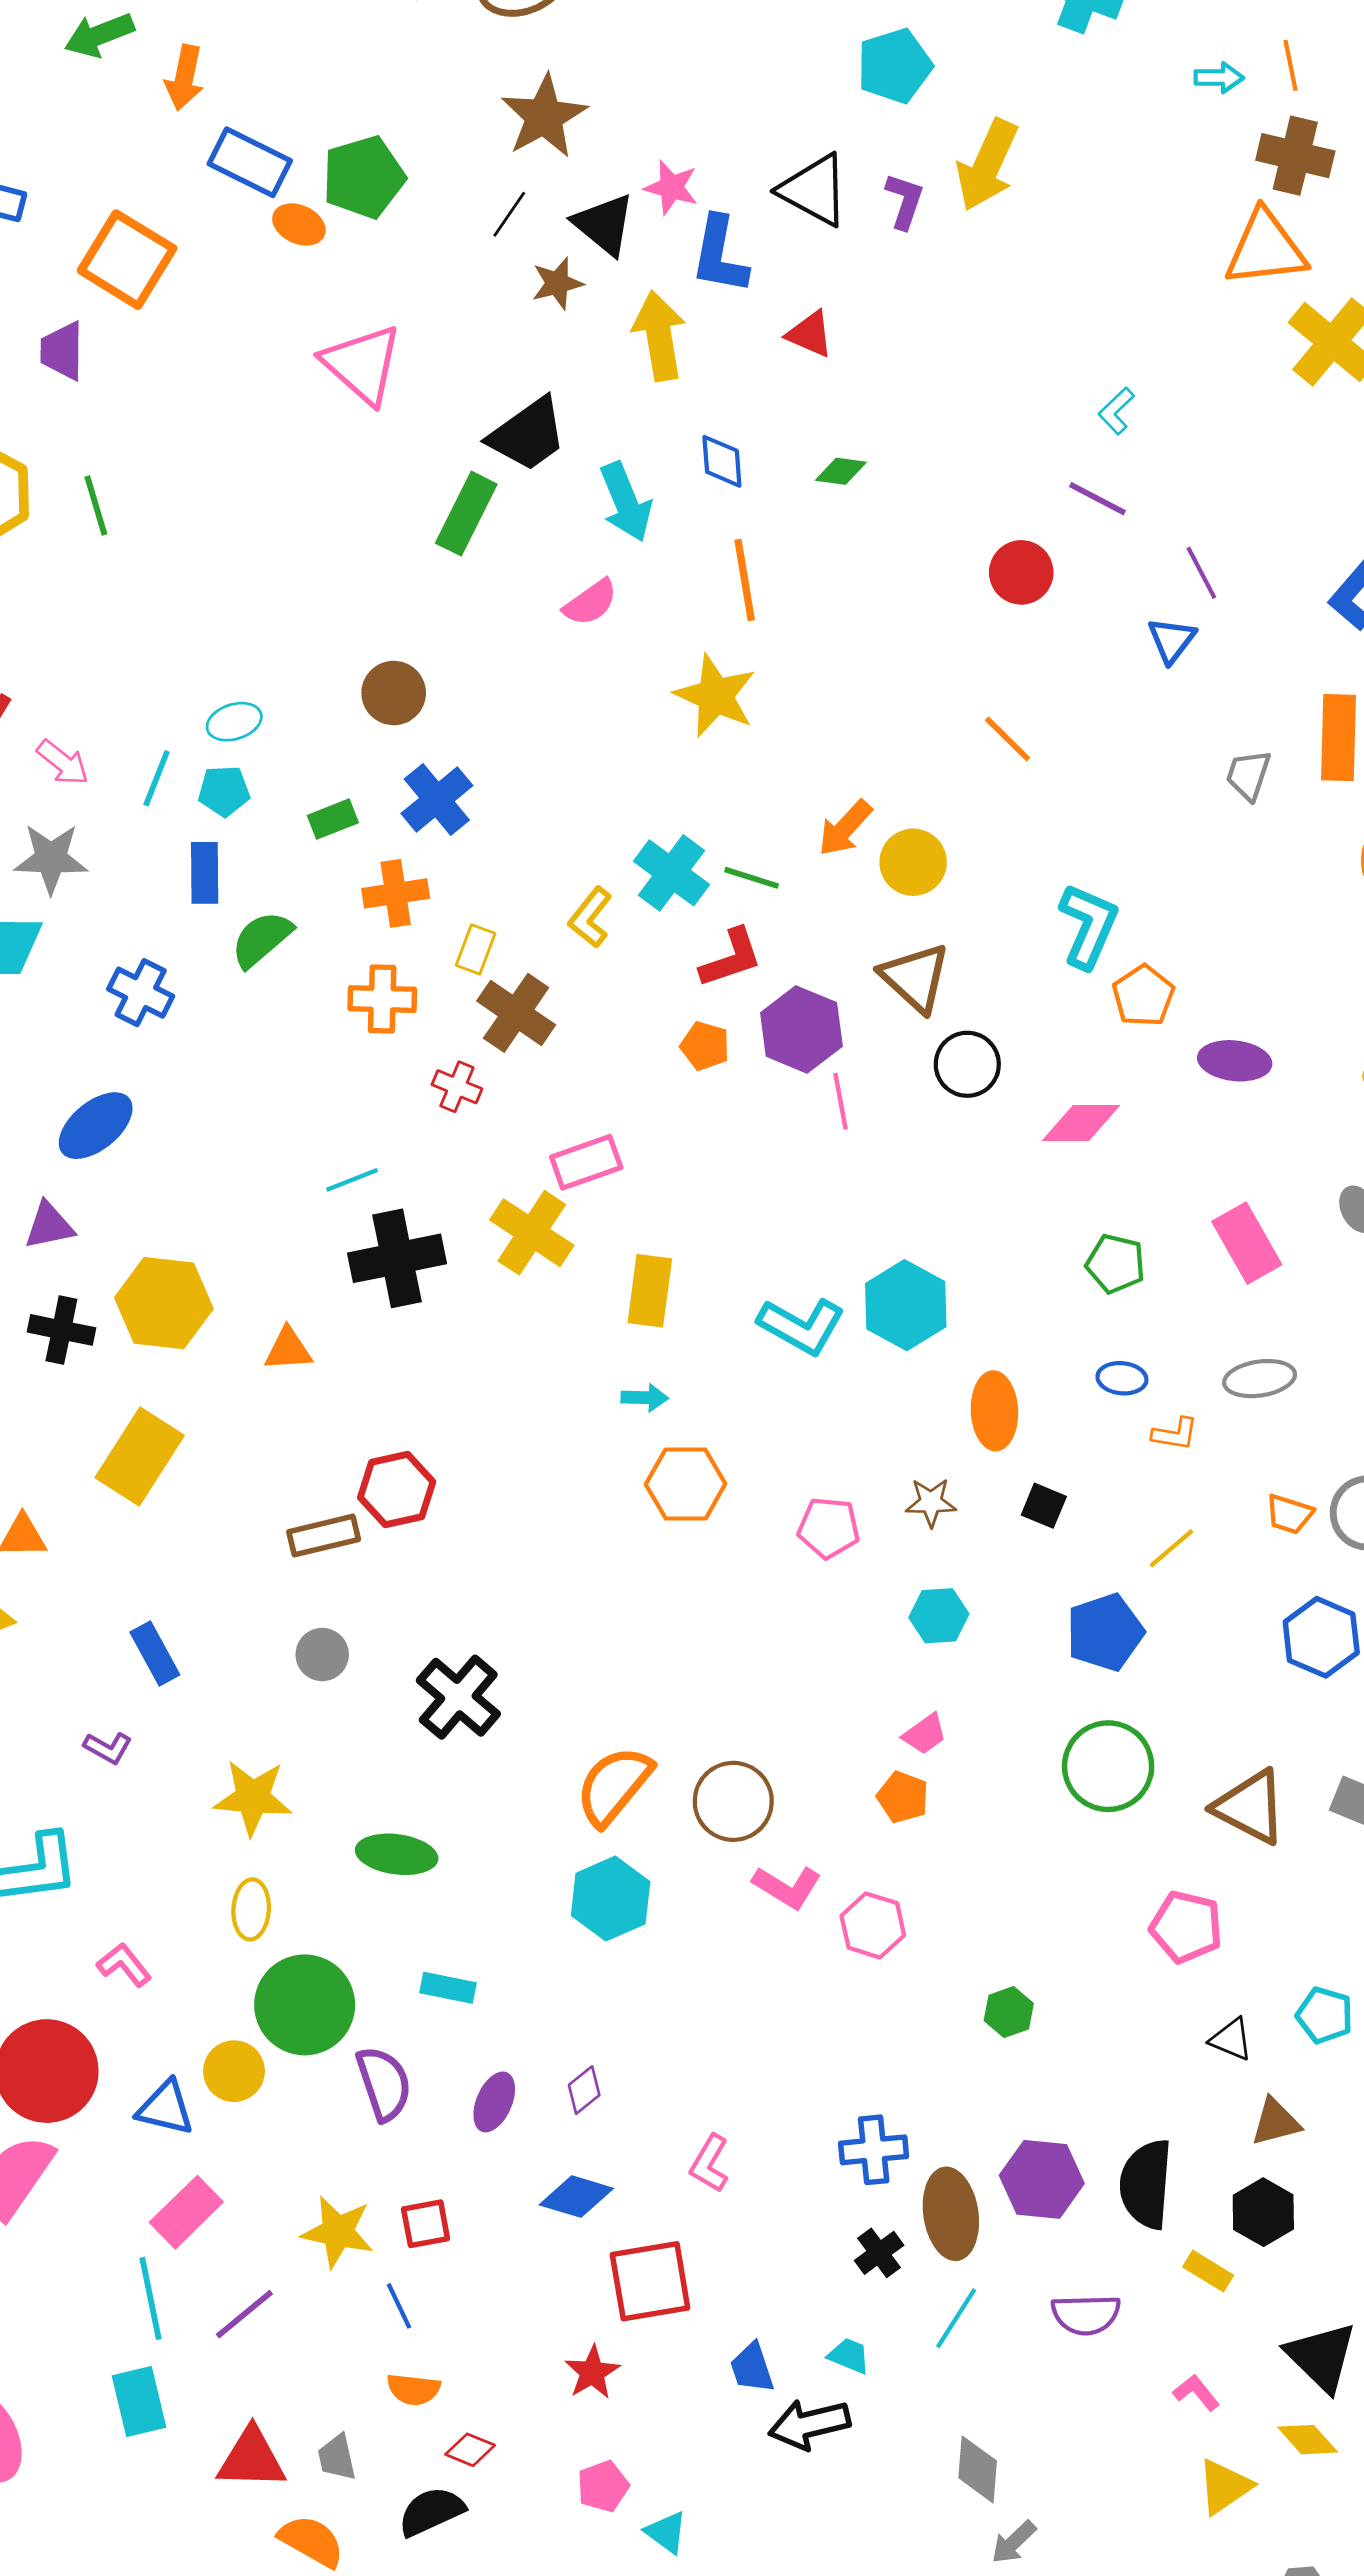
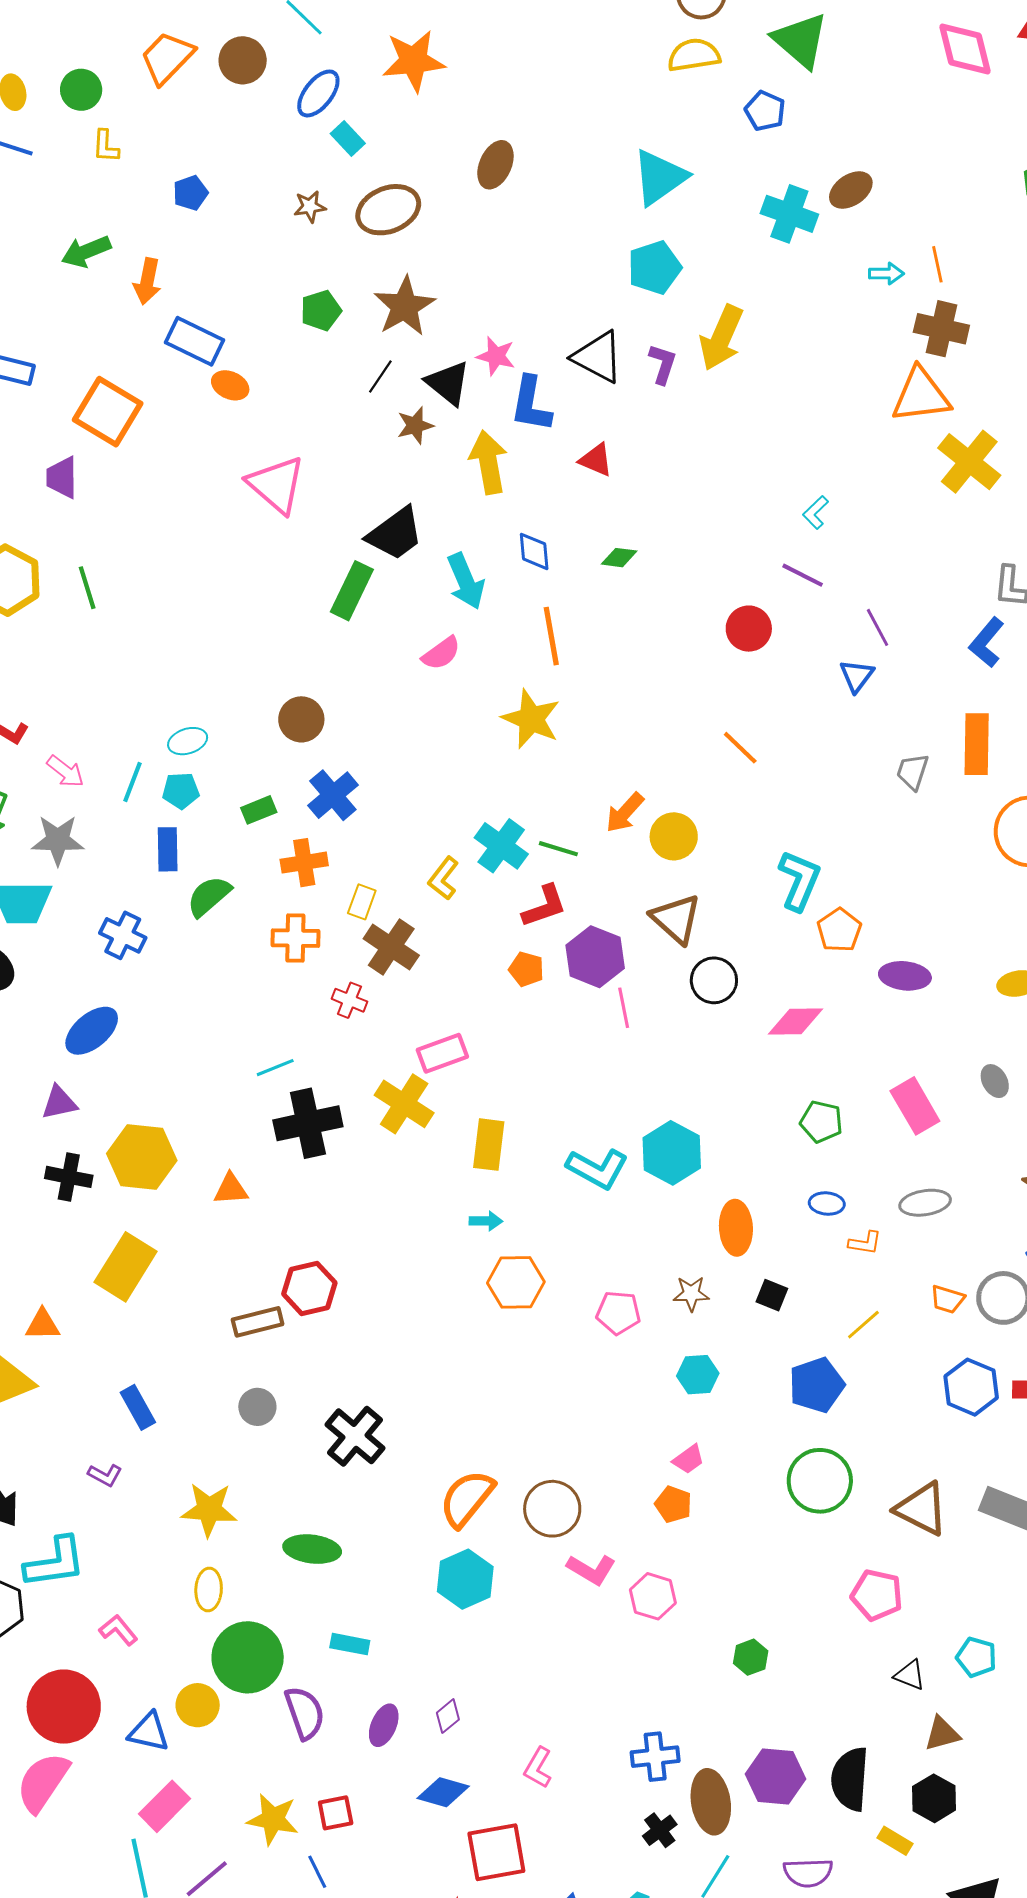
green pentagon: (364, 177) -> (321, 310), moved, size x0.7

